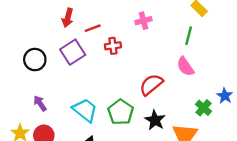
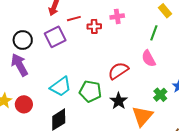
red cross: (113, 46) -> (94, 26), moved
purple arrow: (40, 103) -> (19, 65), moved, size x1.6
cyan trapezoid: (85, 110) -> (61, 87), turned 100
green pentagon: (121, 112) -> (90, 91), turned -30

